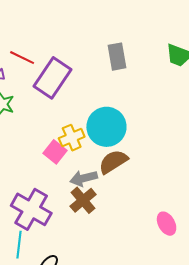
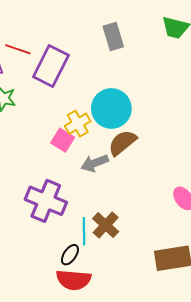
brown cross: (83, 200) -> (106, 225), moved
cyan line: (19, 245) -> (84, 231), moved

